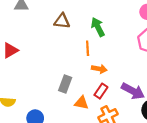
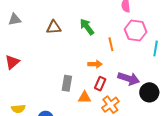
orange line: (88, 48) -> (111, 44), moved

